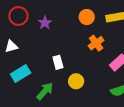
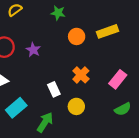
orange cross: (96, 43) -> (81, 75), moved

